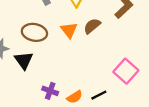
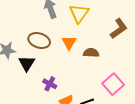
brown semicircle: (92, 26) -> (91, 53), moved, turned 35
purple cross: (50, 91) -> (50, 84), moved

